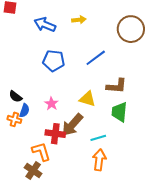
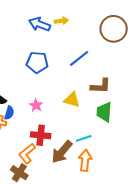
blue arrow: (45, 25) -> (39, 24), moved
brown arrow: (72, 125) -> (62, 152), moved
orange L-shape: (41, 152) -> (27, 154), turned -110

